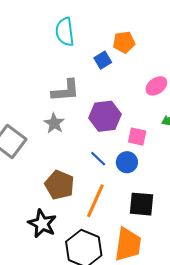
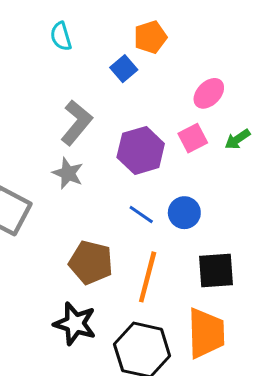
cyan semicircle: (65, 32) -> (61, 36), size x0.7
gray L-shape: (65, 91) -> (76, 123), turned -36
pink square: (137, 137) -> (193, 138), moved, turned -30

